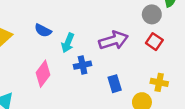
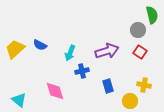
blue semicircle: (43, 30) -> (40, 45), moved
pink diamond: (43, 74) -> (55, 91), moved, turned -55

